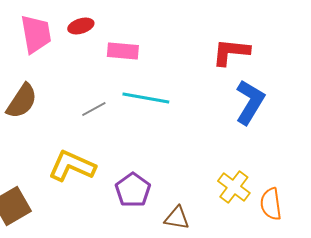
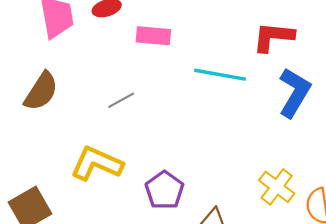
cyan line: (146, 98) -> (220, 75), moved

